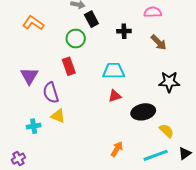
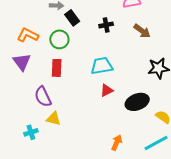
orange L-shape: (33, 23) -> (28, 35), moved
red rectangle: (69, 66) -> (57, 68), turned 30
purple triangle: (29, 76) -> (22, 62), moved

